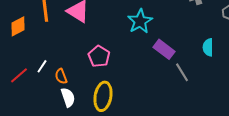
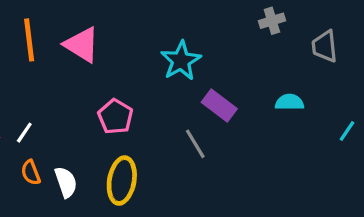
cyan semicircle: (208, 47) -> (290, 102), turned 90
gray line: (182, 72) -> (195, 144), moved
orange semicircle: (61, 76) -> (31, 173), moved

